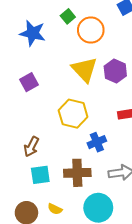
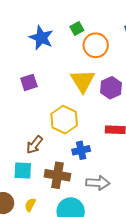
brown arrow: (31, 147) -> (34, 145), moved
yellow semicircle: (55, 209) -> (30, 205), turned 80

